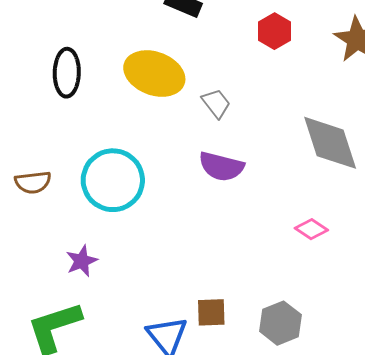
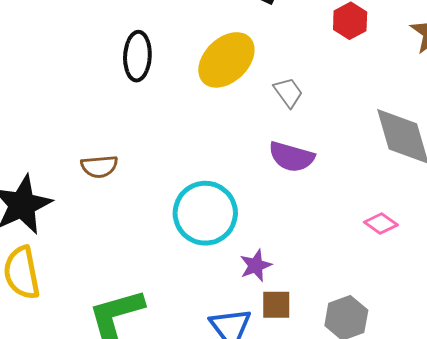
yellow ellipse: (154, 74) -> (226, 60), turned -66
cyan circle: (113, 180) -> (205, 213), moved
purple star: (82, 261) -> (256, 265), moved

